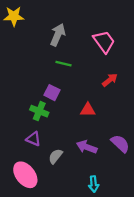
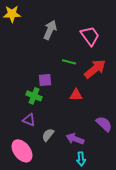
green line: (64, 64) -> (69, 62), moved
red arrow: (110, 80) -> (95, 69), size x1.6
purple square: (52, 93) -> (45, 80), turned -32
purple arrow: (87, 147) -> (75, 139), moved

